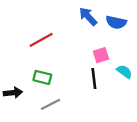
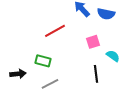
red line: (41, 40) -> (55, 31), moved
black line: (94, 79) -> (96, 74), moved

